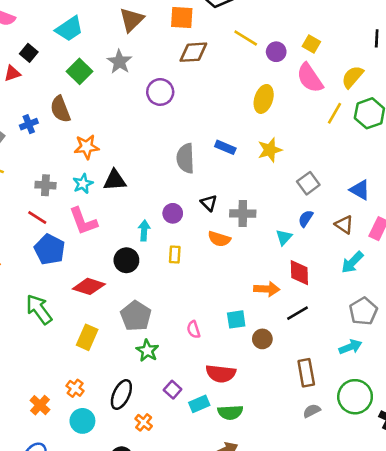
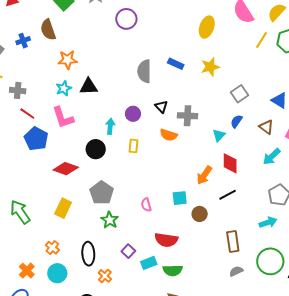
gray cross: (45, 185) -> (18, 90), moved
orange arrow: (267, 289) -> (204, 175), turned 120
green arrow: (39, 309) -> (20, 212), moved
black ellipse: (121, 395) -> (88, 254), turned -30
orange cross: (40, 405) -> (27, 271), moved

